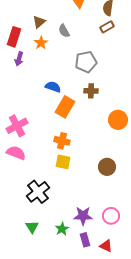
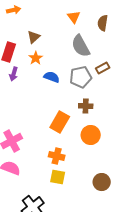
brown rectangle: (107, 27) -> (103, 68), moved
gray semicircle: (64, 31) -> (81, 46), moved, size x1.6
blue semicircle: (53, 87) -> (52, 77), moved
orange circle: (118, 120) -> (91, 135), moved

